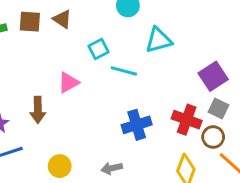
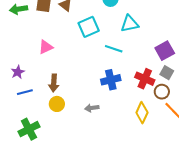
cyan square: (98, 49) -> (89, 27), size x1.5
cyan line: (124, 71) -> (114, 49), moved
pink triangle: (68, 82) -> (46, 47), moved
brown arrow: (38, 110) -> (54, 83), moved

